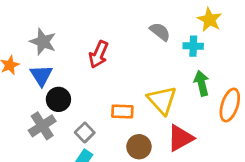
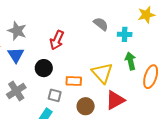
yellow star: (210, 20) -> (146, 15), moved, turned 30
black circle: (58, 99) -> (44, 68), moved
gray square: (85, 132) -> (55, 95), moved, turned -32

